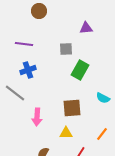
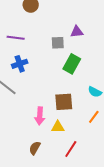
purple triangle: (86, 28) -> (77, 32), moved
pink arrow: (37, 117) -> (40, 116), moved
orange line: (102, 134) -> (94, 117), moved

